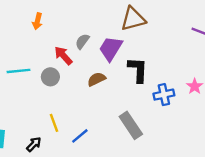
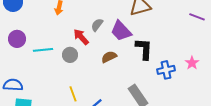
purple trapezoid: (111, 48) -> (121, 31), turned -75

